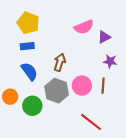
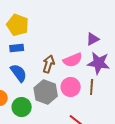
pink semicircle: (84, 27) -> (73, 60), moved
purple star: (110, 61) -> (99, 63), size x1.6

